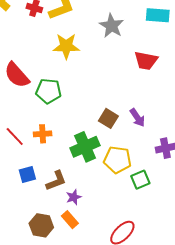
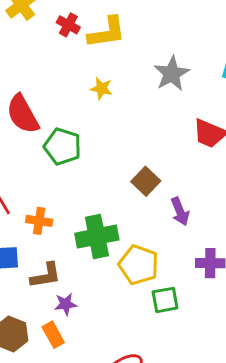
yellow star: (66, 46) -> (101, 89), size x0.6
brown square: (108, 118) -> (146, 181), moved
orange cross: (43, 134) -> (39, 221), moved

